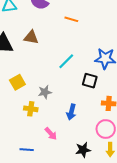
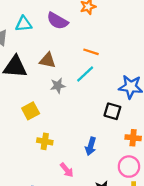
orange line: (71, 19) -> (91, 52), moved
cyan line: (66, 61) -> (85, 74), moved
gray star: (45, 92) -> (58, 86), moved

